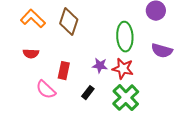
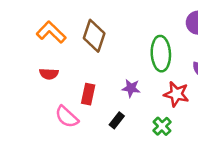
red star: (123, 69) -> (176, 94), moved
green cross: (126, 98) -> (162, 126), size x0.6

